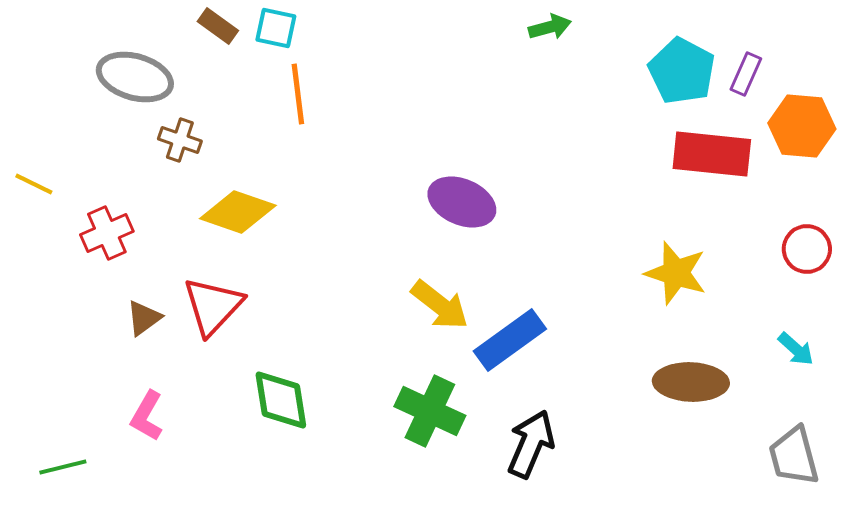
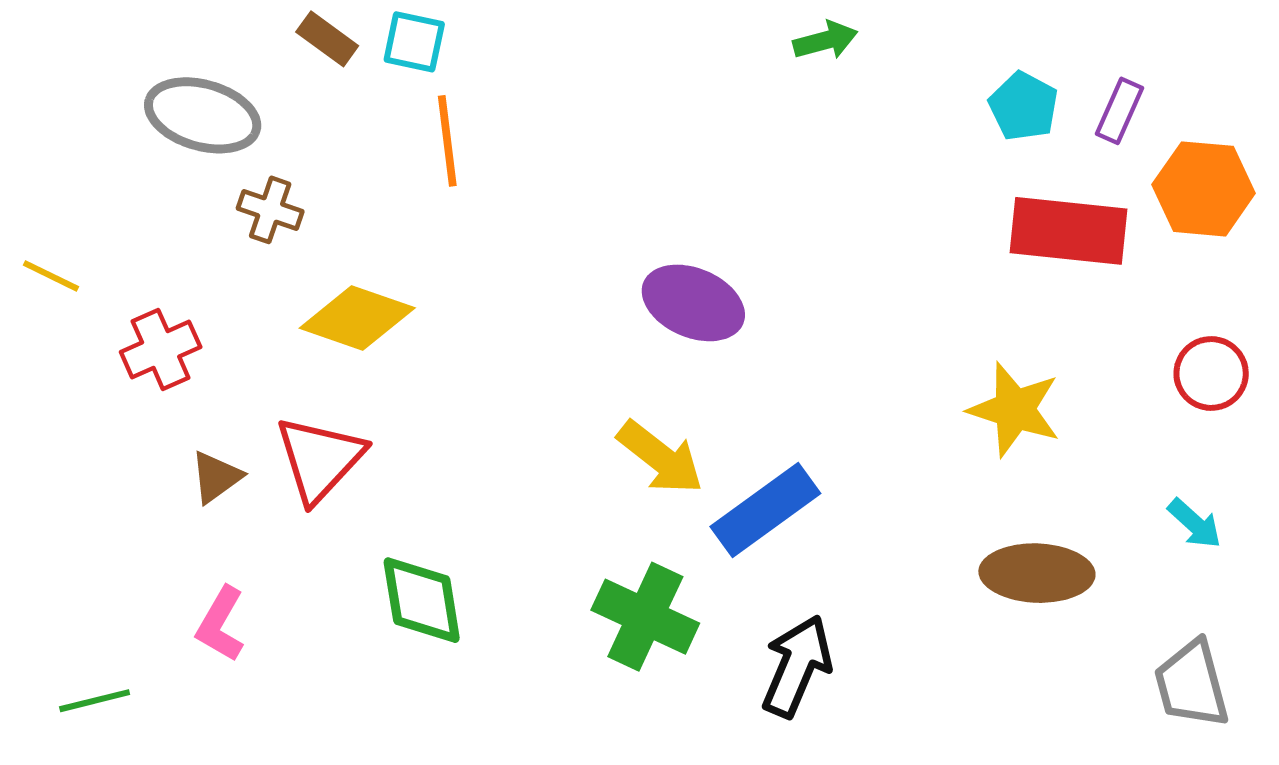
cyan pentagon: (682, 71) -> (1023, 106), size x0.7

